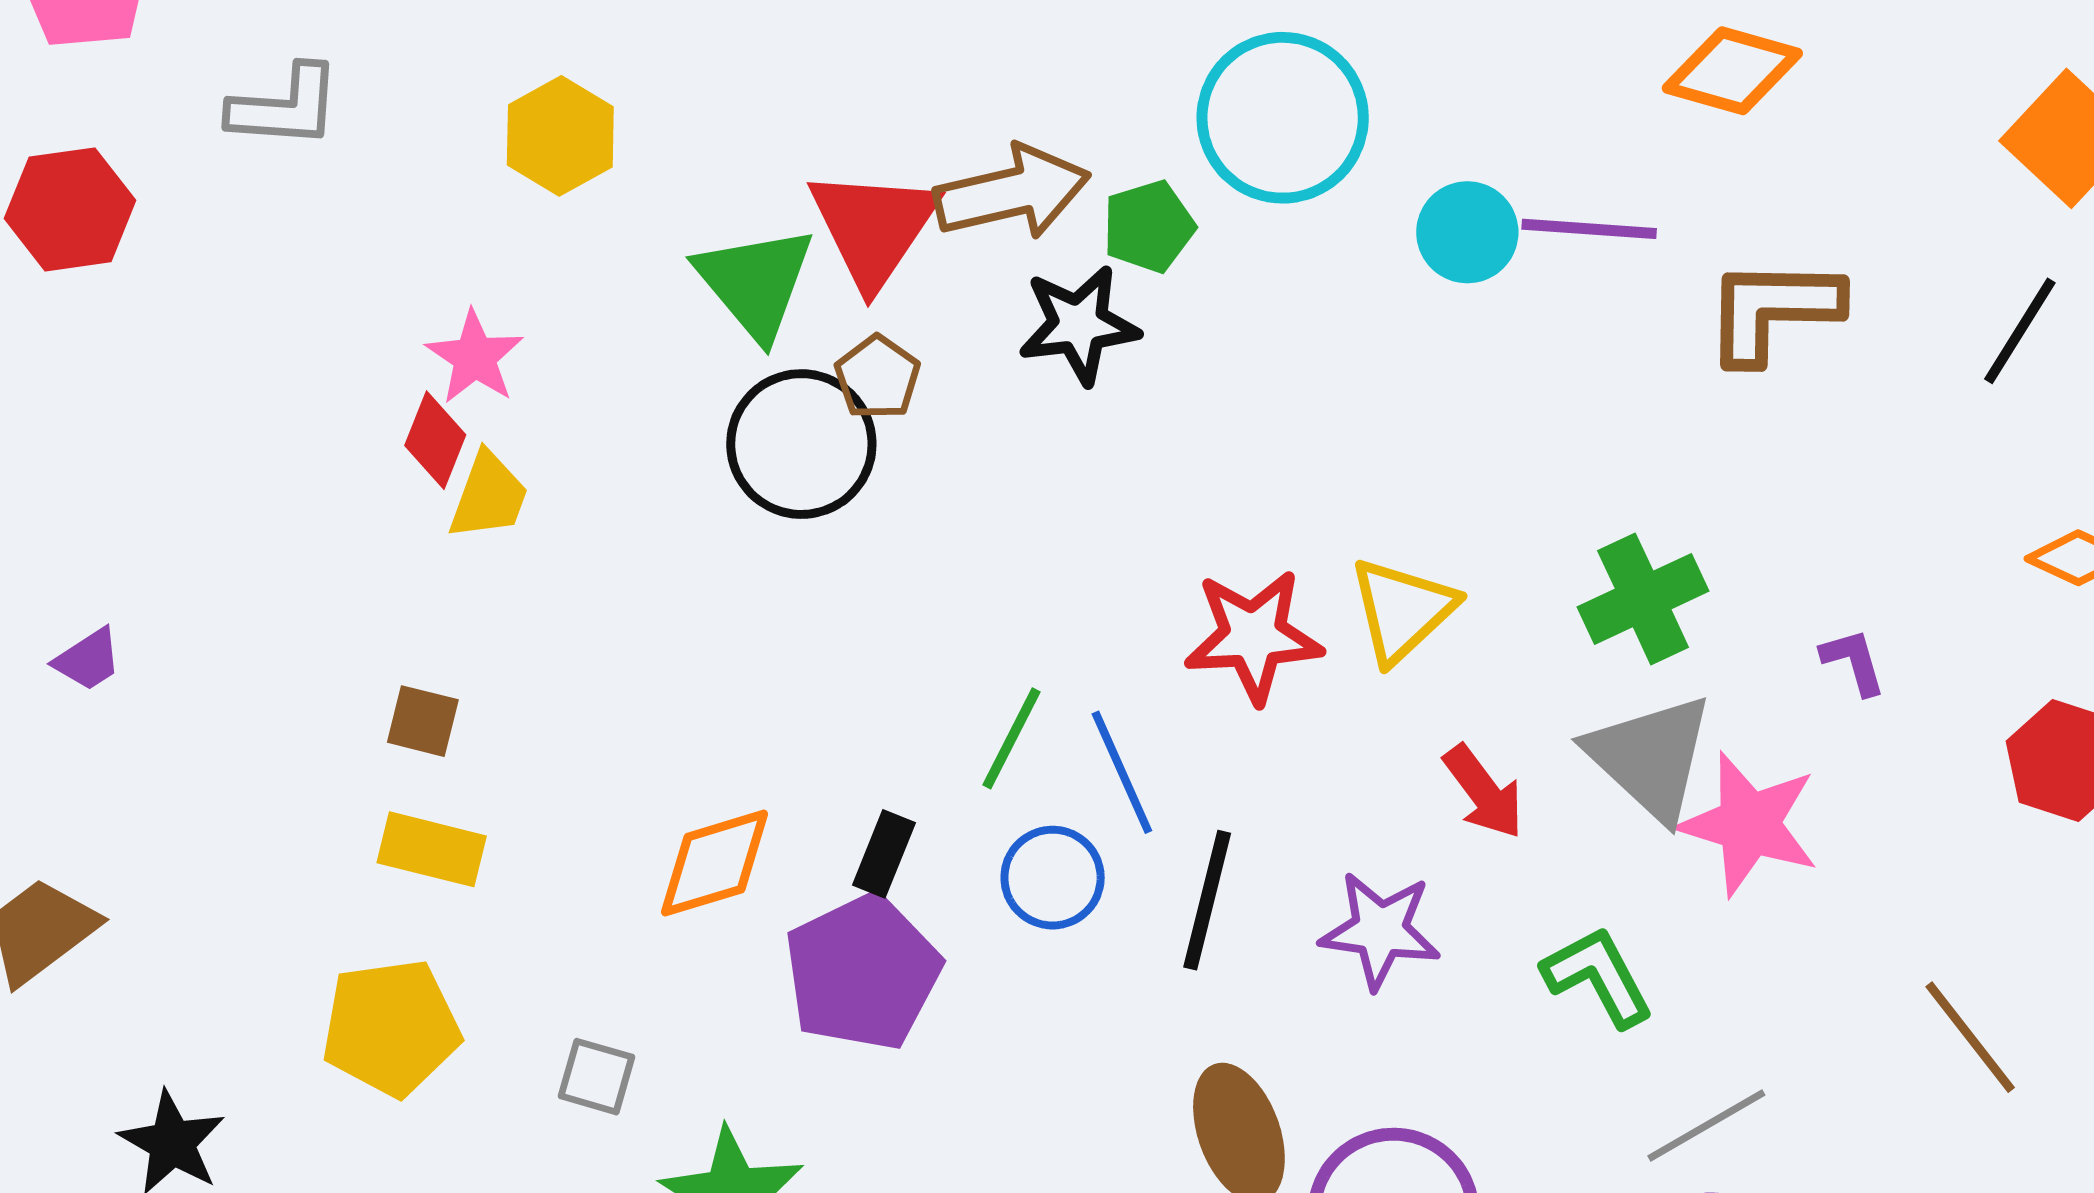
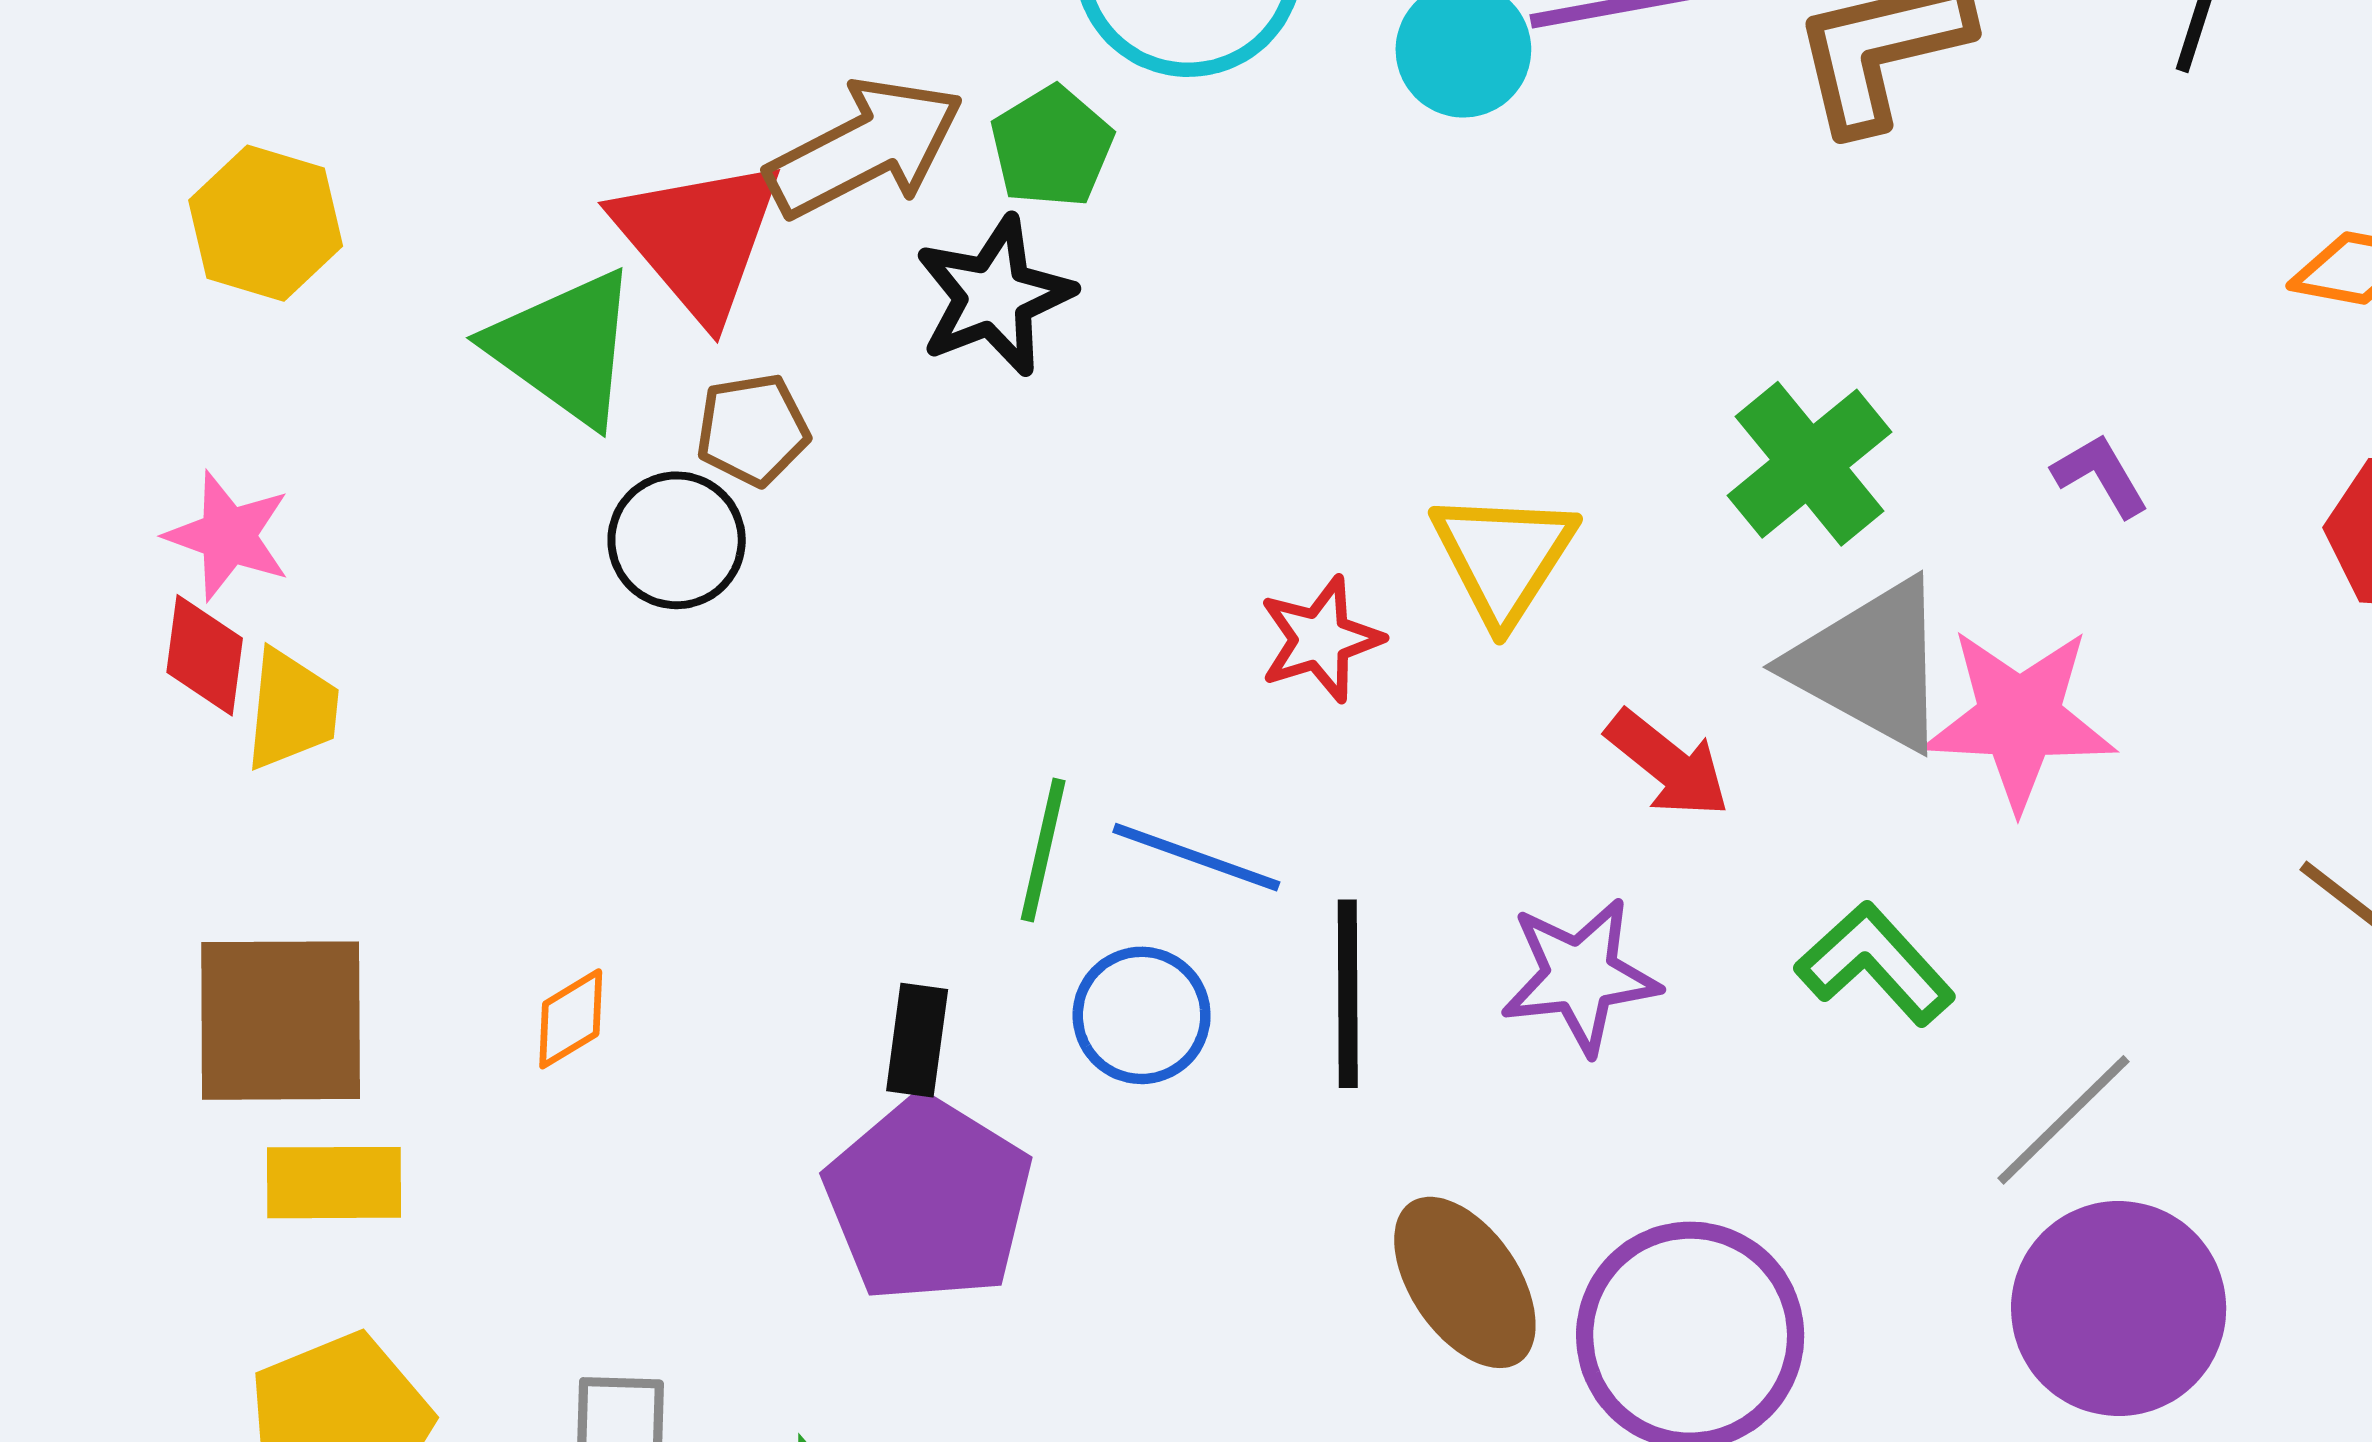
brown pentagon: (877, 377) -> (753, 430), turned -30
black circle: (801, 444) -> (677, 540), size x0.7
red star: (1253, 636) -> (1321, 639), size x0.7
brown square: (423, 721) -> (281, 1021), size x2.0
blue line: (1122, 772) -> (1196, 857), turned -32
orange diamond: (715, 863) -> (571, 1019), moved, size x0.6

